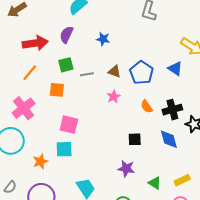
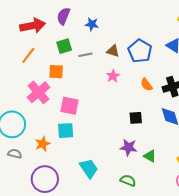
blue star: (103, 39) -> (92, 24), moved
pink cross: (24, 108) -> (38, 92), moved
green triangle: (155, 183) -> (150, 156), moved
gray semicircle: (10, 187) -> (15, 154), moved, turned -112

